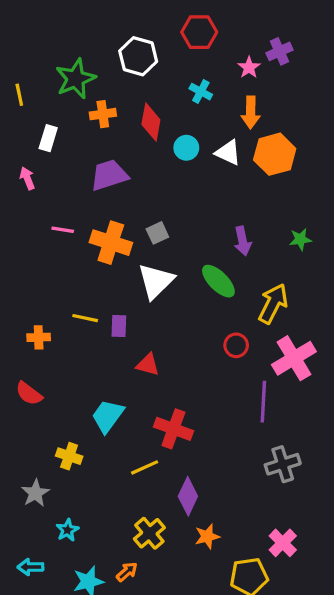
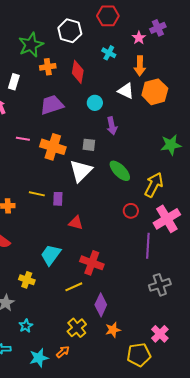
cyan circle: (186, 148) -> (95, 103), moved
gray square: (157, 233) -> (89, 145), moved, turned 32
green star: (300, 239) -> (171, 145), size x1.5
purple arrow: (243, 241) -> (112, 126), moved

